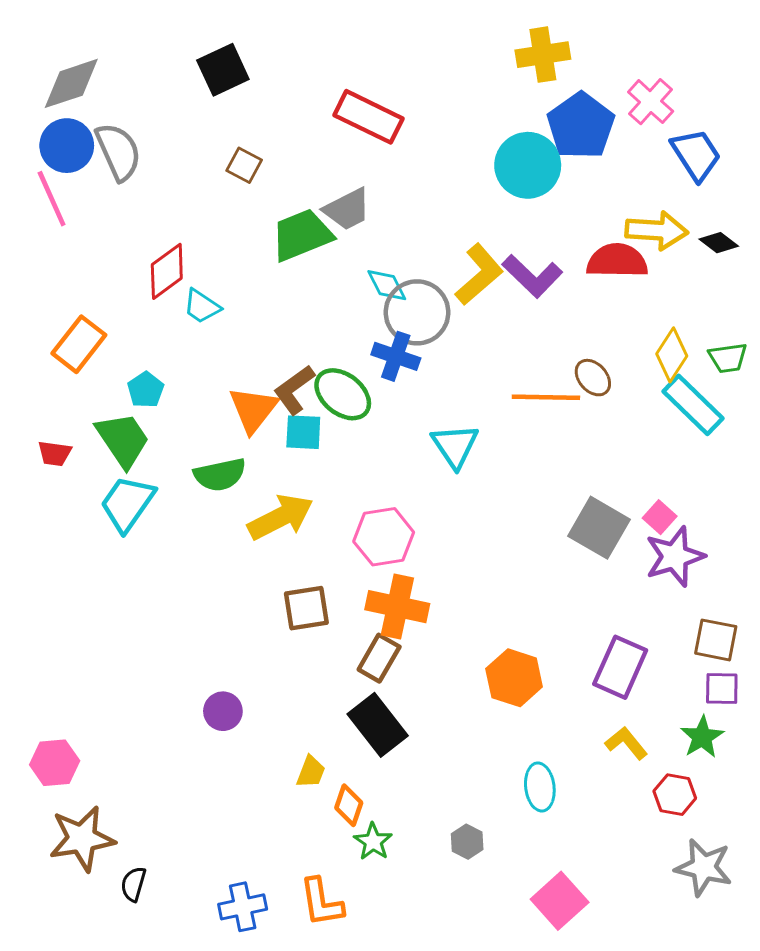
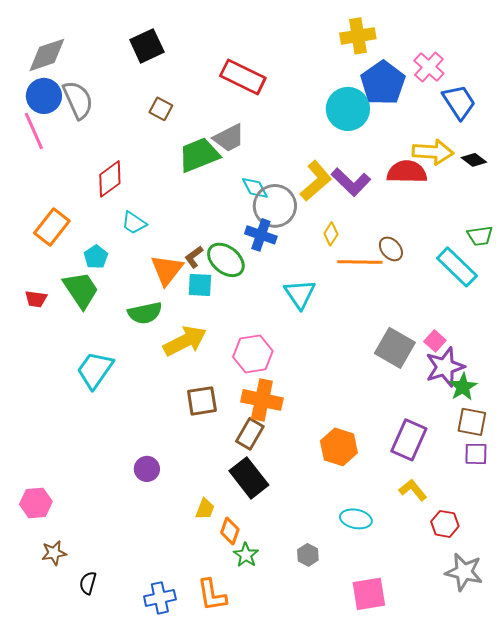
cyan trapezoid: (202, 306) -> (134, 223), moved
yellow diamond: (672, 355) -> (331, 234), moved, size x0.7
brown L-shape: (294, 390) -> (194, 257), size x0.7
cyan trapezoid: (127, 503) -> (95, 370), moved
green star: (702, 737) -> (463, 387), moved
cyan ellipse: (540, 787) -> (356, 519), turned -72
brown star: (82, 839) -> (54, 553), size x0.6
pink square: (560, 901) -> (369, 594), turned 33

